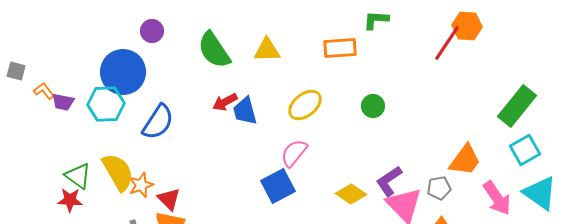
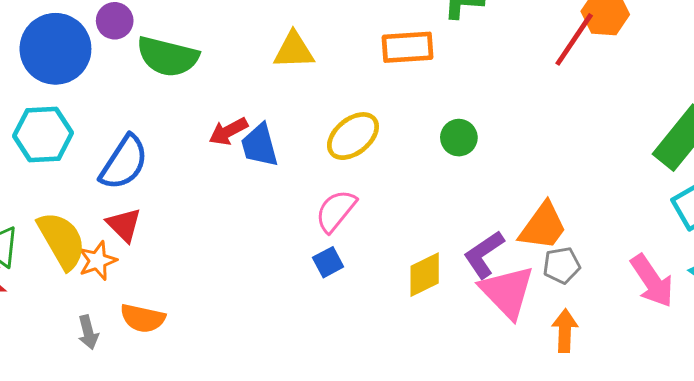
green semicircle: (214, 50) -> (168, 57), moved, turned -42
blue circle: (123, 72) -> (55, 49), moved
orange trapezoid: (465, 160) -> (543, 226), moved
blue square: (278, 186) -> (328, 262), moved, size x0.6
yellow diamond: (351, 194) -> (425, 275), turned -60
red triangle: (169, 199) -> (124, 225), moved

